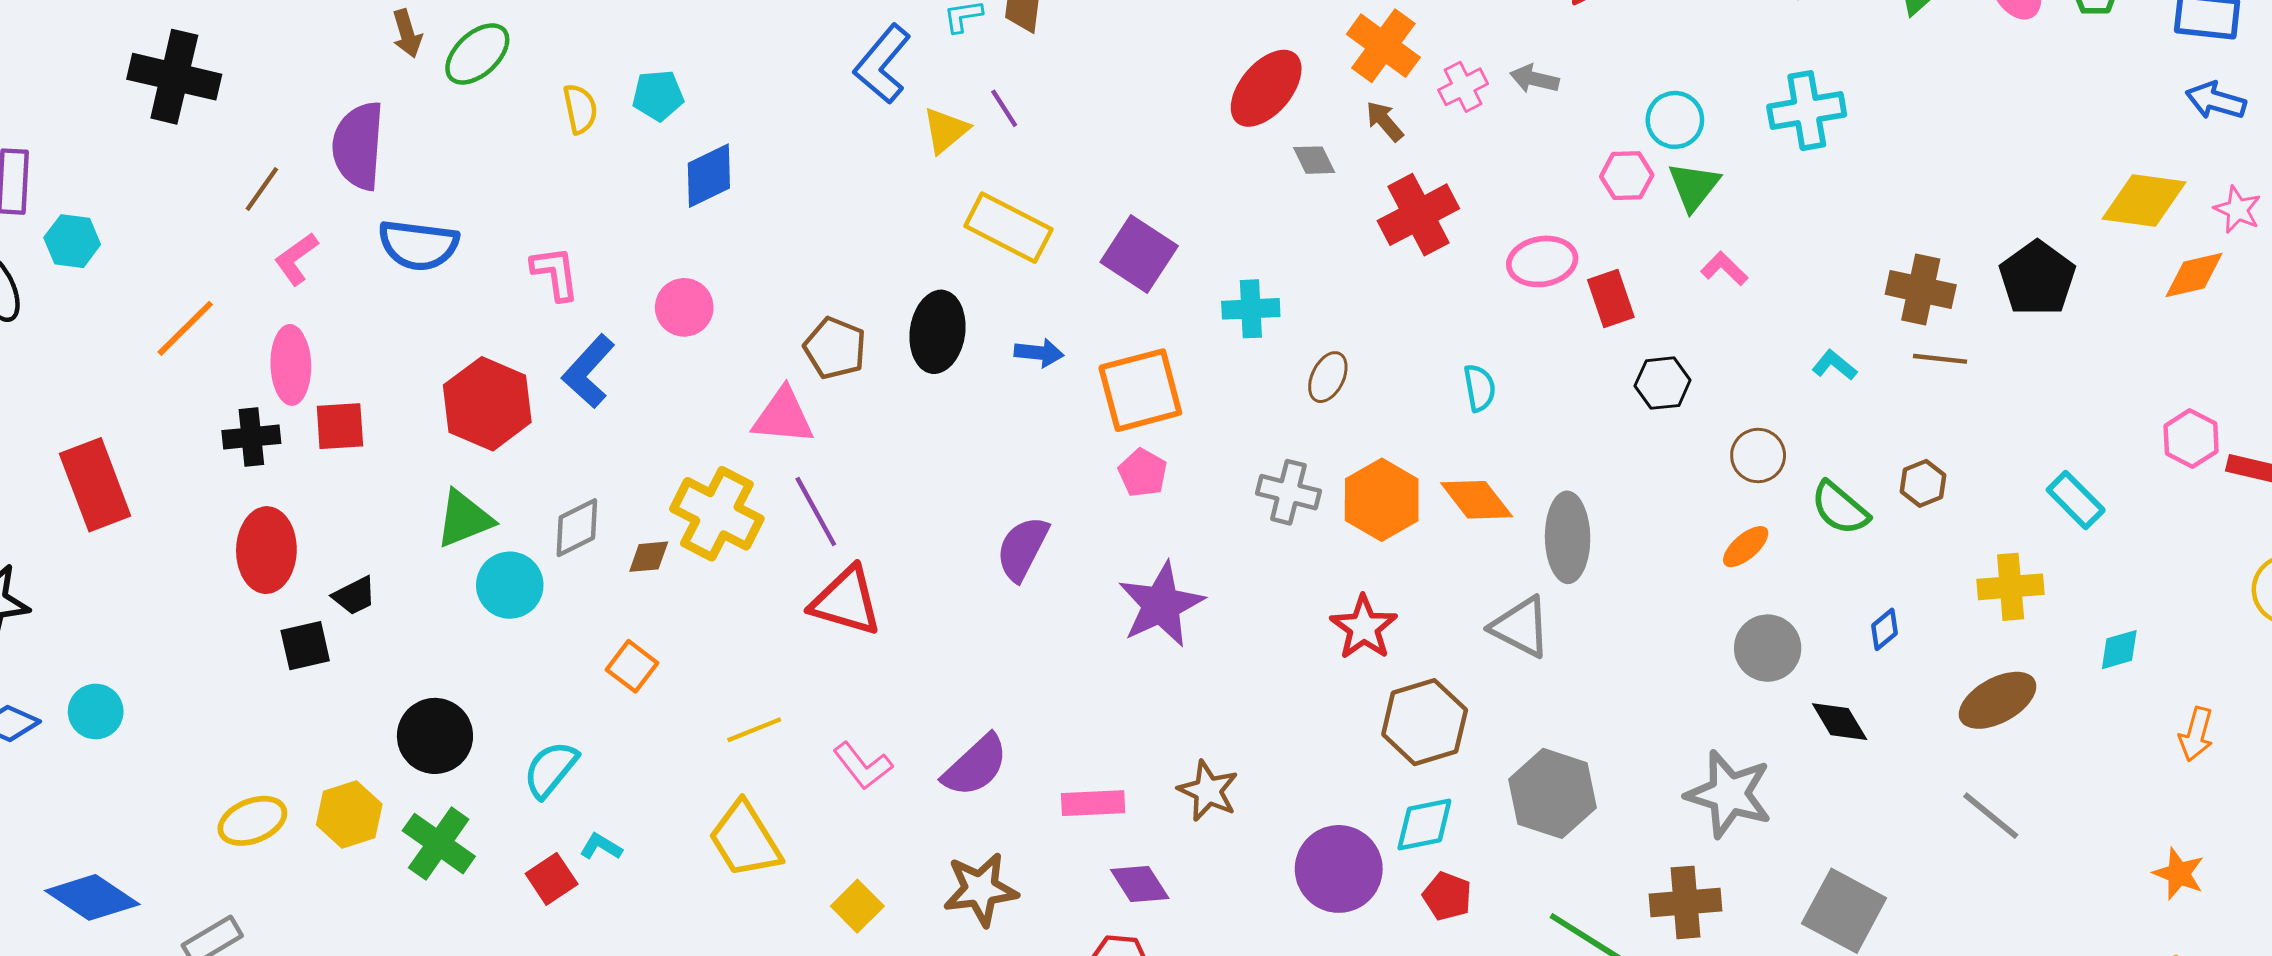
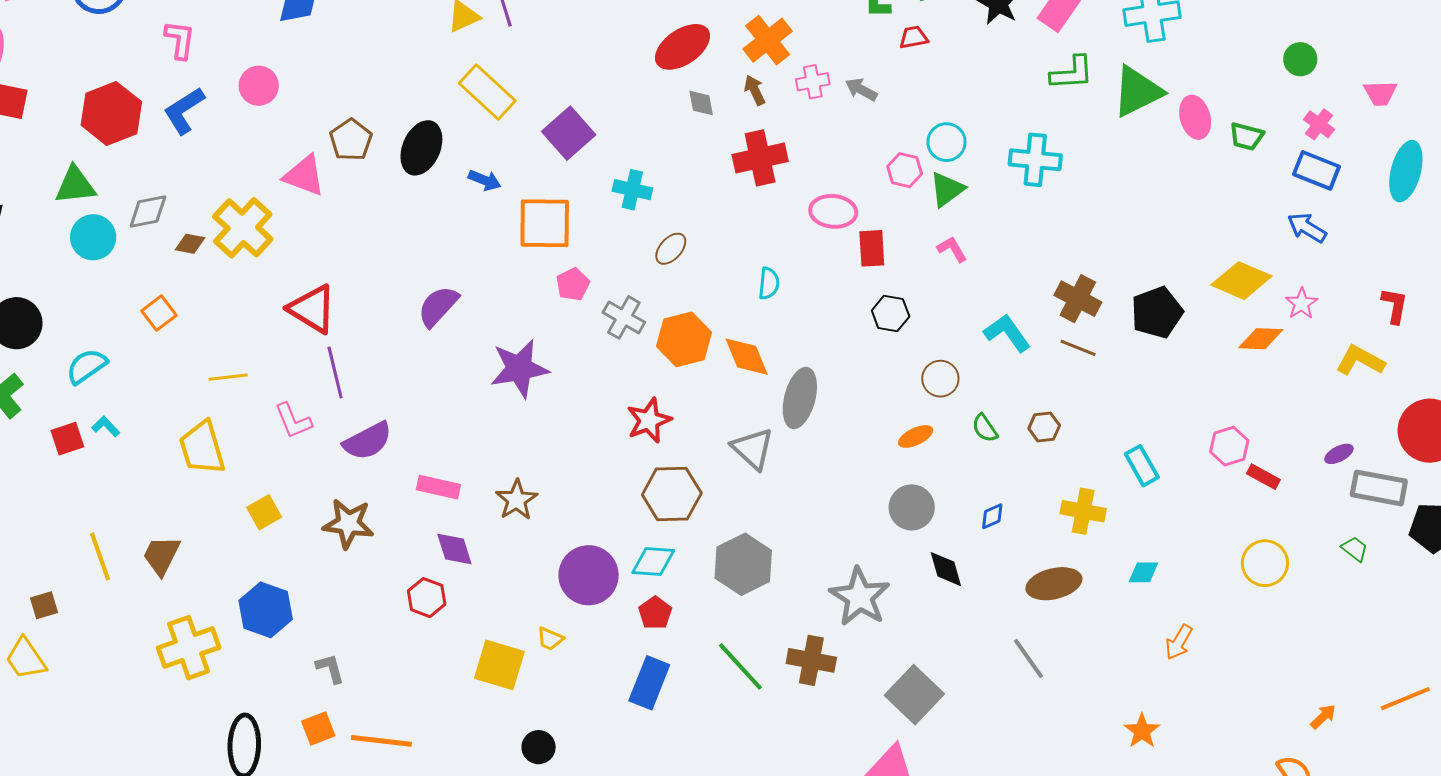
cyan L-shape: (1834, 365) -> (1007, 333), size x1.6
pink pentagon: (1143, 473) -> (573, 284), moved
green semicircle: (1840, 508) -> (985, 428), size x0.7
purple line: (816, 511) -> (335, 373), moved

